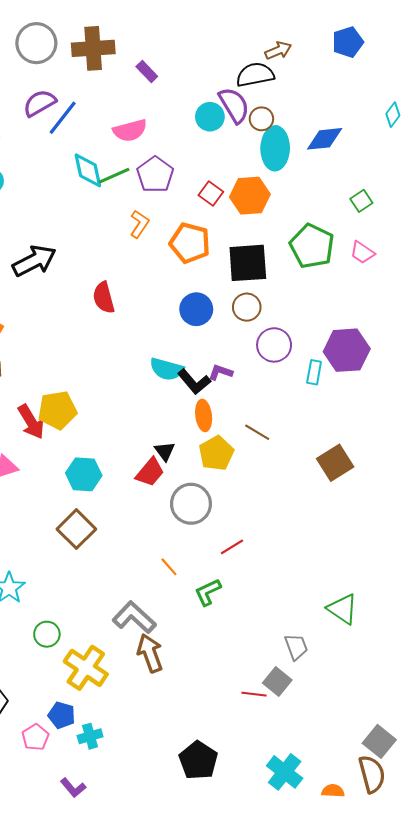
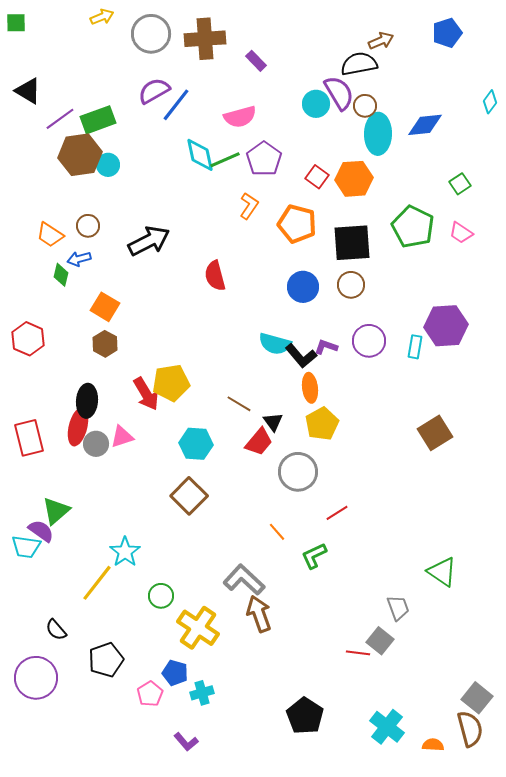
purple circle: (274, 345) -> (369, 341), moved
brown line: (257, 432) -> (239, 404), moved

